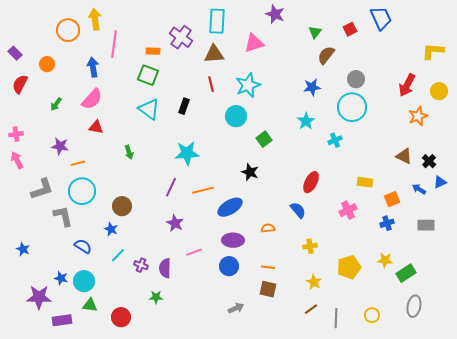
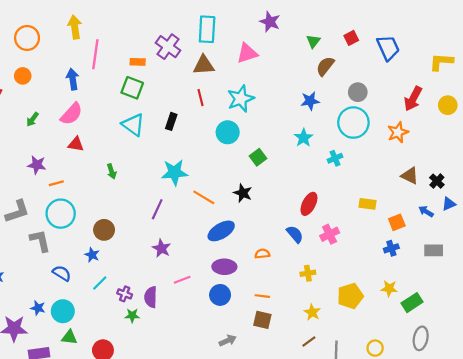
blue trapezoid: (381, 18) -> (388, 48), moved
orange circle: (68, 30) -> (27, 38), moved
orange star: (418, 116) -> (398, 132), moved
orange line: (203, 190) -> (204, 197), moved, turned 45
pink cross: (348, 210) -> (330, 234), moved
green star: (156, 297) -> (132, 316), moved

